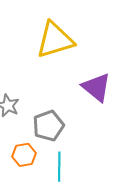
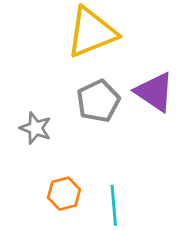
gray pentagon: (48, 126) -> (98, 101), moved

